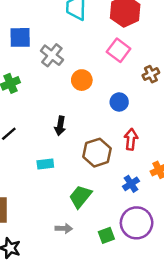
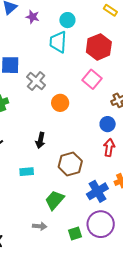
blue circle: (119, 102) -> (108, 124), moved
red arrow: (131, 139) -> (109, 148), moved
blue cross: (131, 184) -> (97, 191), size x1.5

